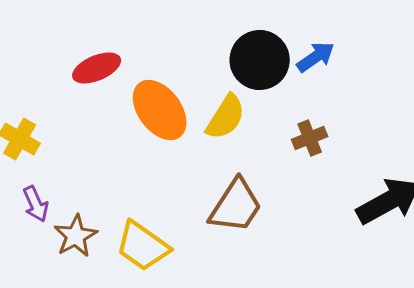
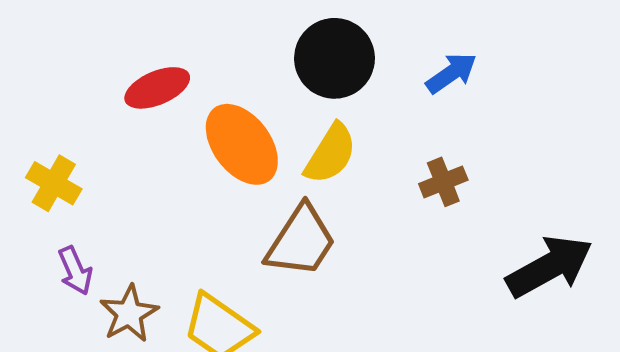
black circle: (260, 60) -> (335, 58), moved
brown trapezoid: (236, 206) -> (301, 241), moved

